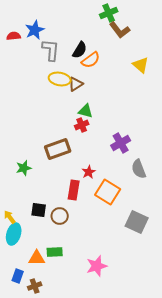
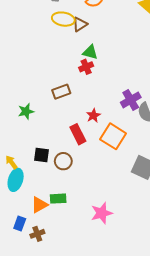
purple cross: (121, 143) -> (131, 100), moved
brown rectangle: (58, 149) -> (61, 92), size x0.7
red rectangle: (74, 190) -> (78, 134), turned -36
orange triangle: (37, 258) -> (39, 205), turned -30

